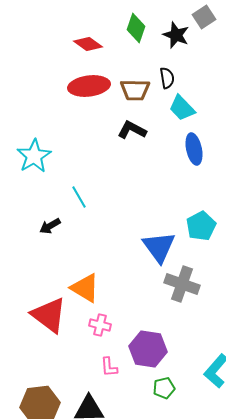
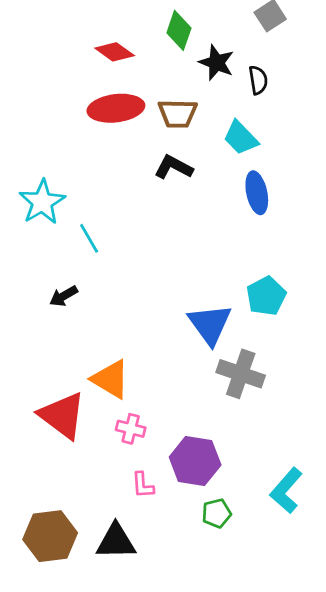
black star: (176, 35) -> (217, 63), moved
black semicircle: (167, 78) -> (258, 80), moved
cyan line: (79, 197) -> (89, 238), moved

